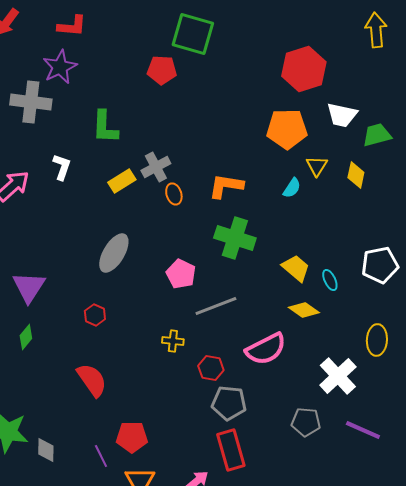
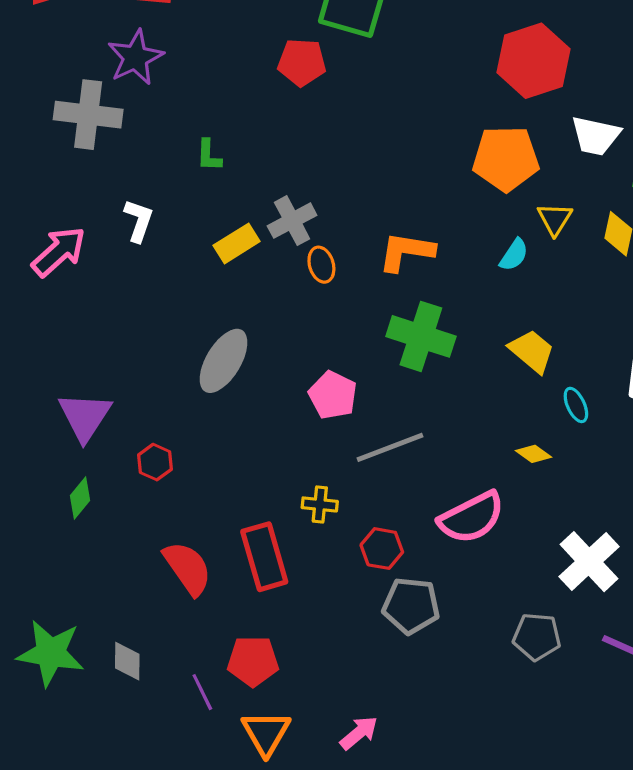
green L-shape: (105, 127) -> (209, 155), size x0.6
yellow trapezoid: (296, 268) -> (532, 351), moved
yellow diamond: (304, 310) -> (534, 454), size x0.7
red hexagon: (95, 315) -> (155, 462), moved
gray diamond: (46, 450) -> (127, 661), moved
red rectangle: (231, 450) -> (264, 557), moved

